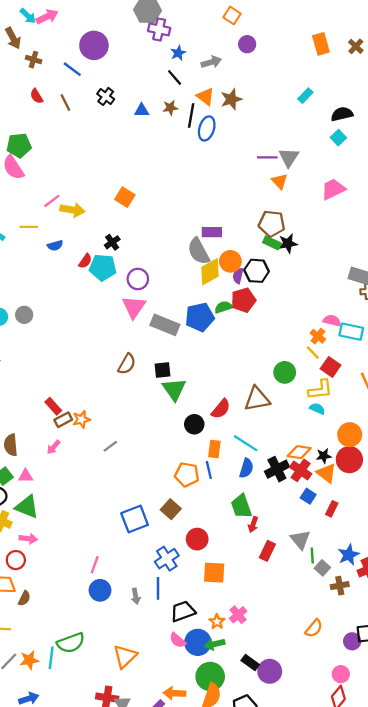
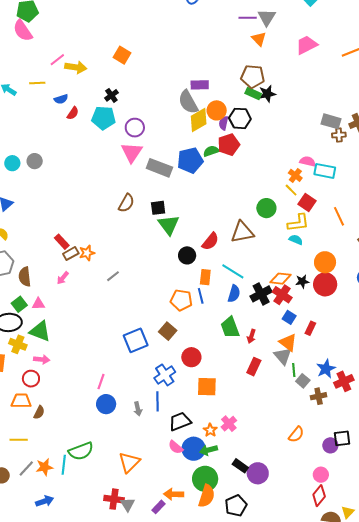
red semicircle: (85, 261) -> (73, 113), moved
orange triangle: (326, 473) -> (288, 342), moved
red arrow: (253, 524) -> (251, 336), moved

